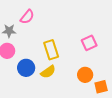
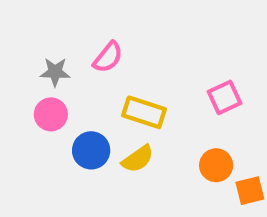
pink semicircle: (27, 17) -> (108, 57), moved
yellow rectangle: (51, 50) -> (144, 112), turned -54

